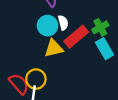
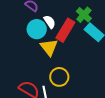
yellow triangle: (54, 48) -> (49, 47), turned -36
yellow circle: (36, 79) -> (59, 77), moved

